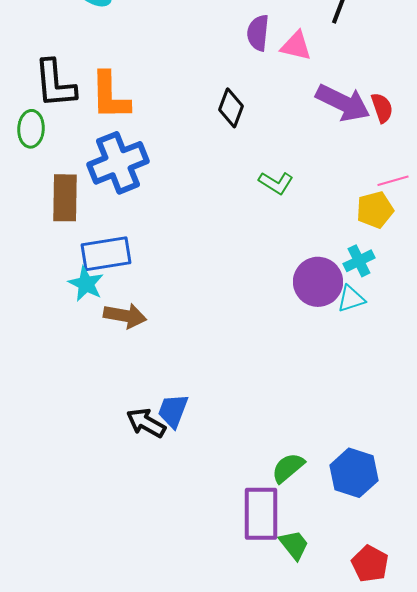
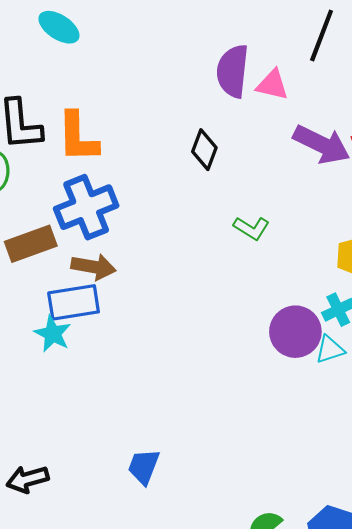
purple semicircle: (258, 33) -> (233, 71), size x1.4
brown rectangle: (65, 198) -> (31, 244), turned 69
brown arrow: (125, 316) -> (93, 267), moved
black arrow: (146, 423) -> (28, 479), moved, turned -45

